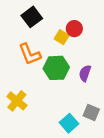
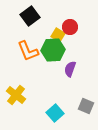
green hexagon: (56, 68) -> (53, 50), moved
purple semicircle: (85, 73) -> (70, 69), moved
cyan square: (69, 123) -> (55, 113), moved

